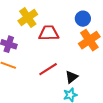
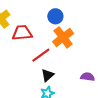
red line: (48, 69) -> (41, 55), moved

